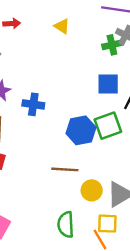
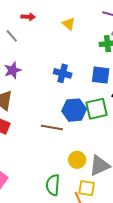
blue cross: (33, 104) -> (63, 73), moved
brown line: (65, 169) -> (52, 127), moved

